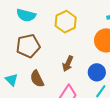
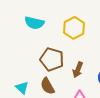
brown pentagon: (28, 46) -> (52, 59), moved, turned 30

